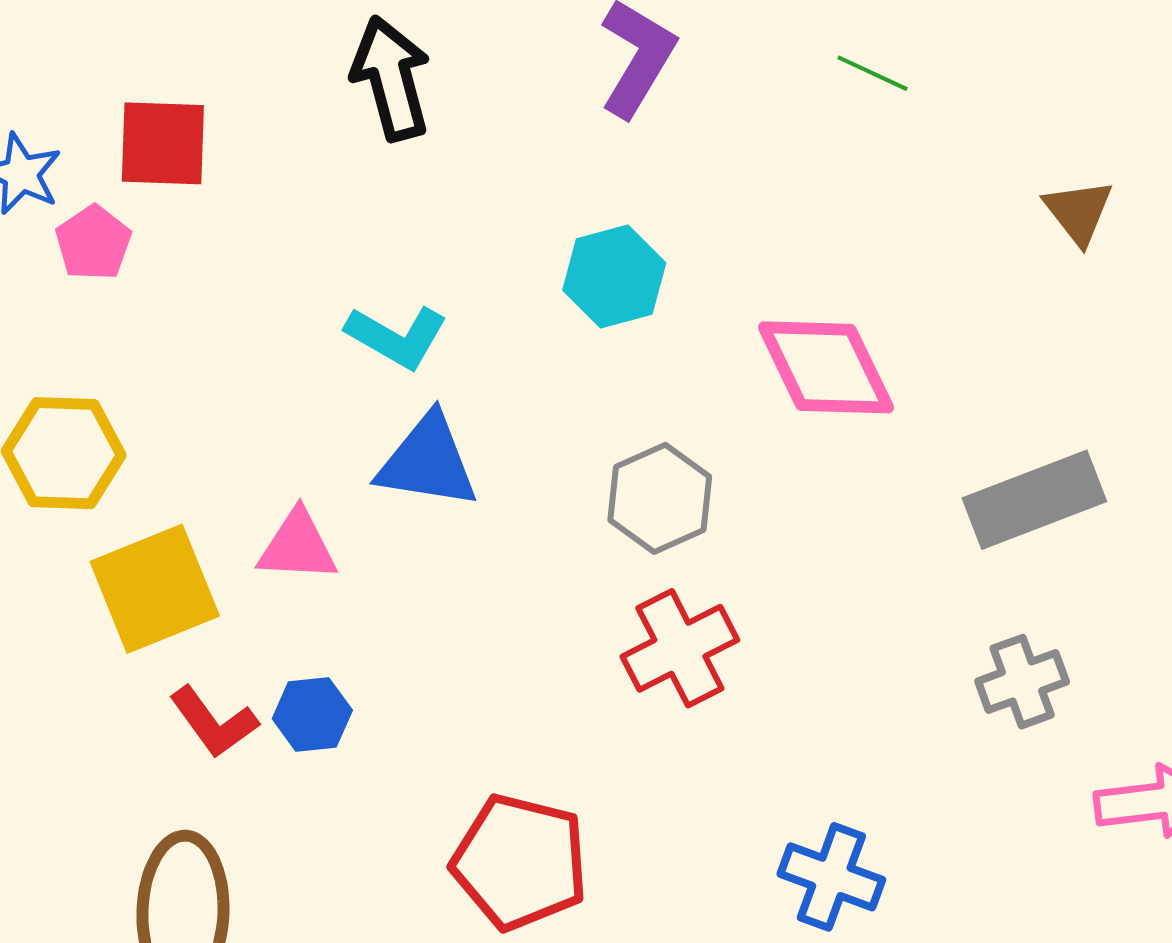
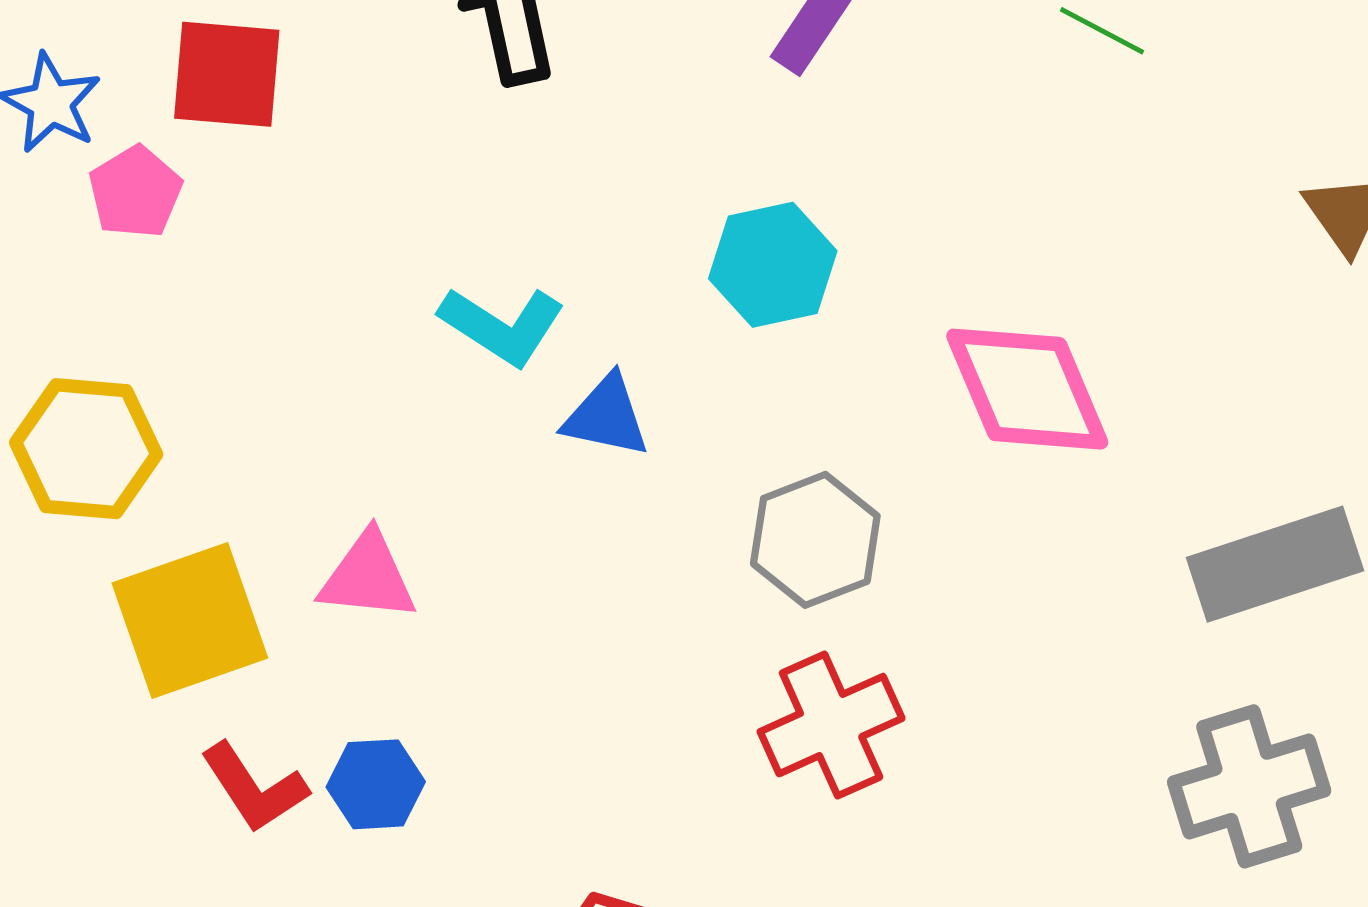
blue triangle: (428, 461) -> (606, 416), moved, size x0.7
gray cross: (1022, 682) -> (1249, 786), size x1.4

